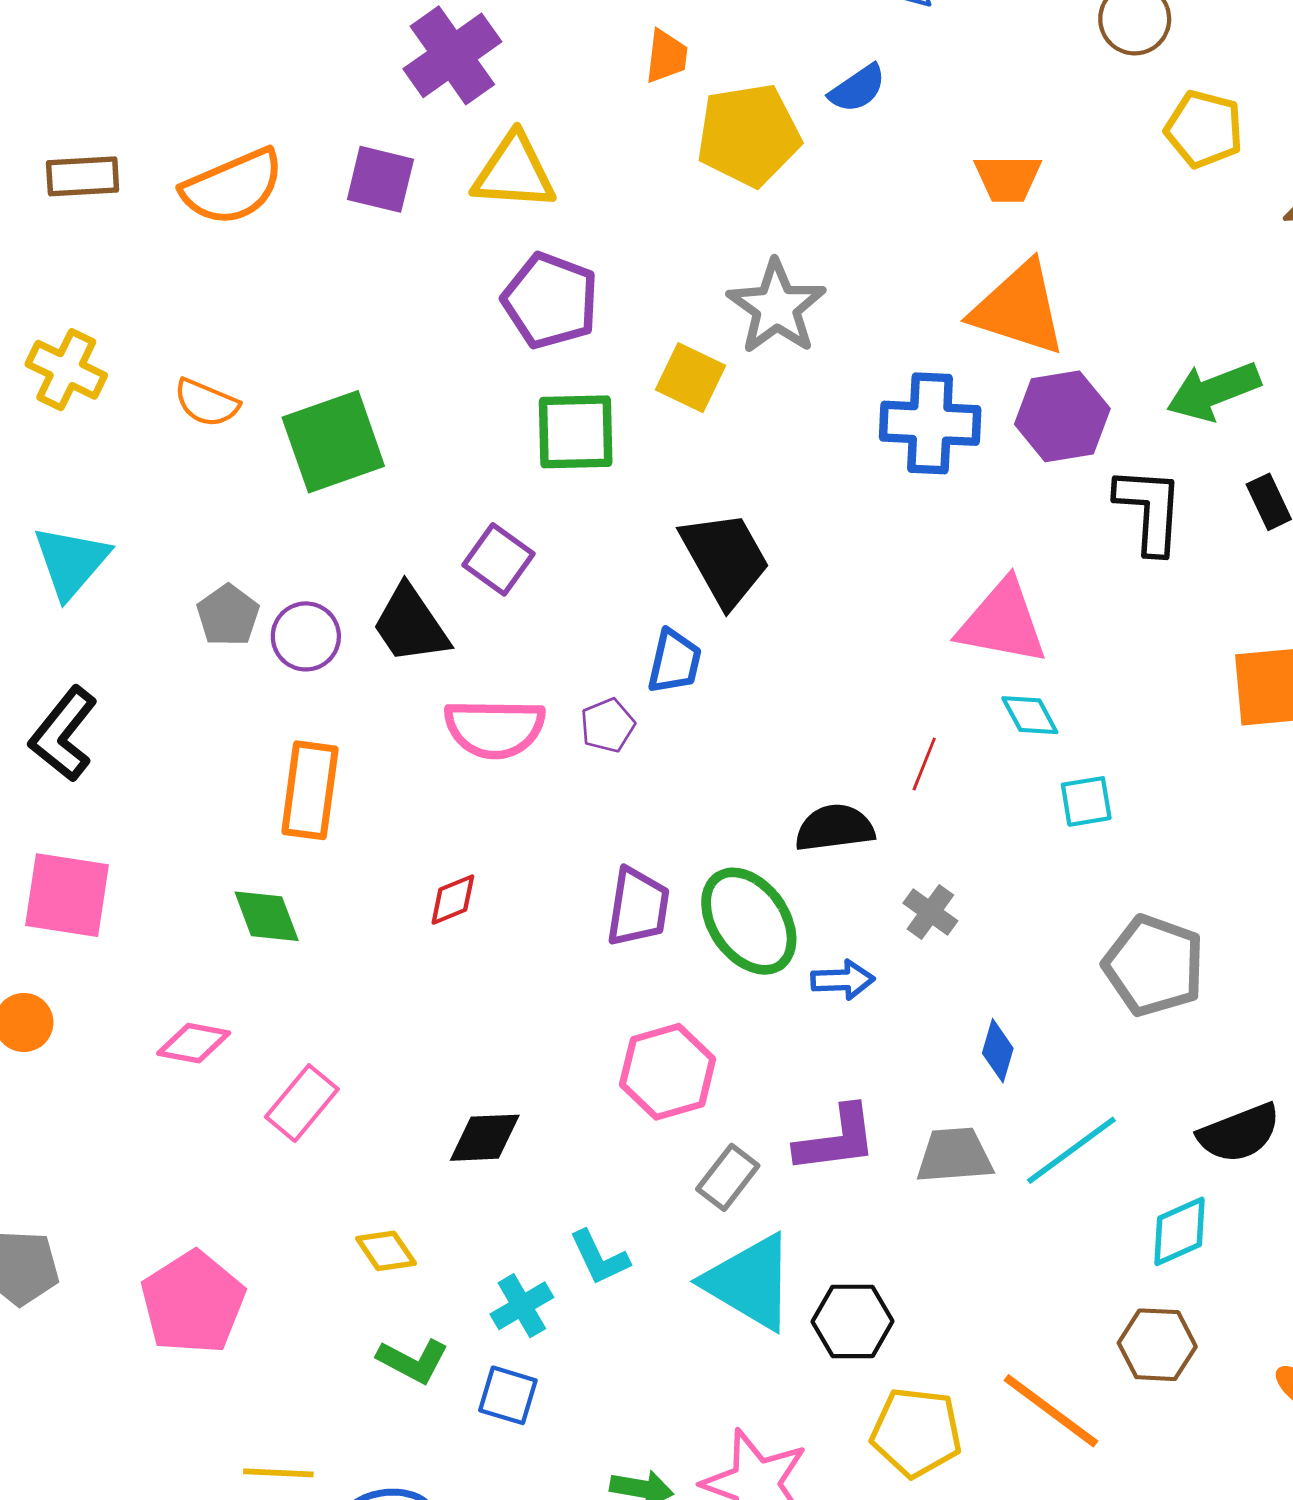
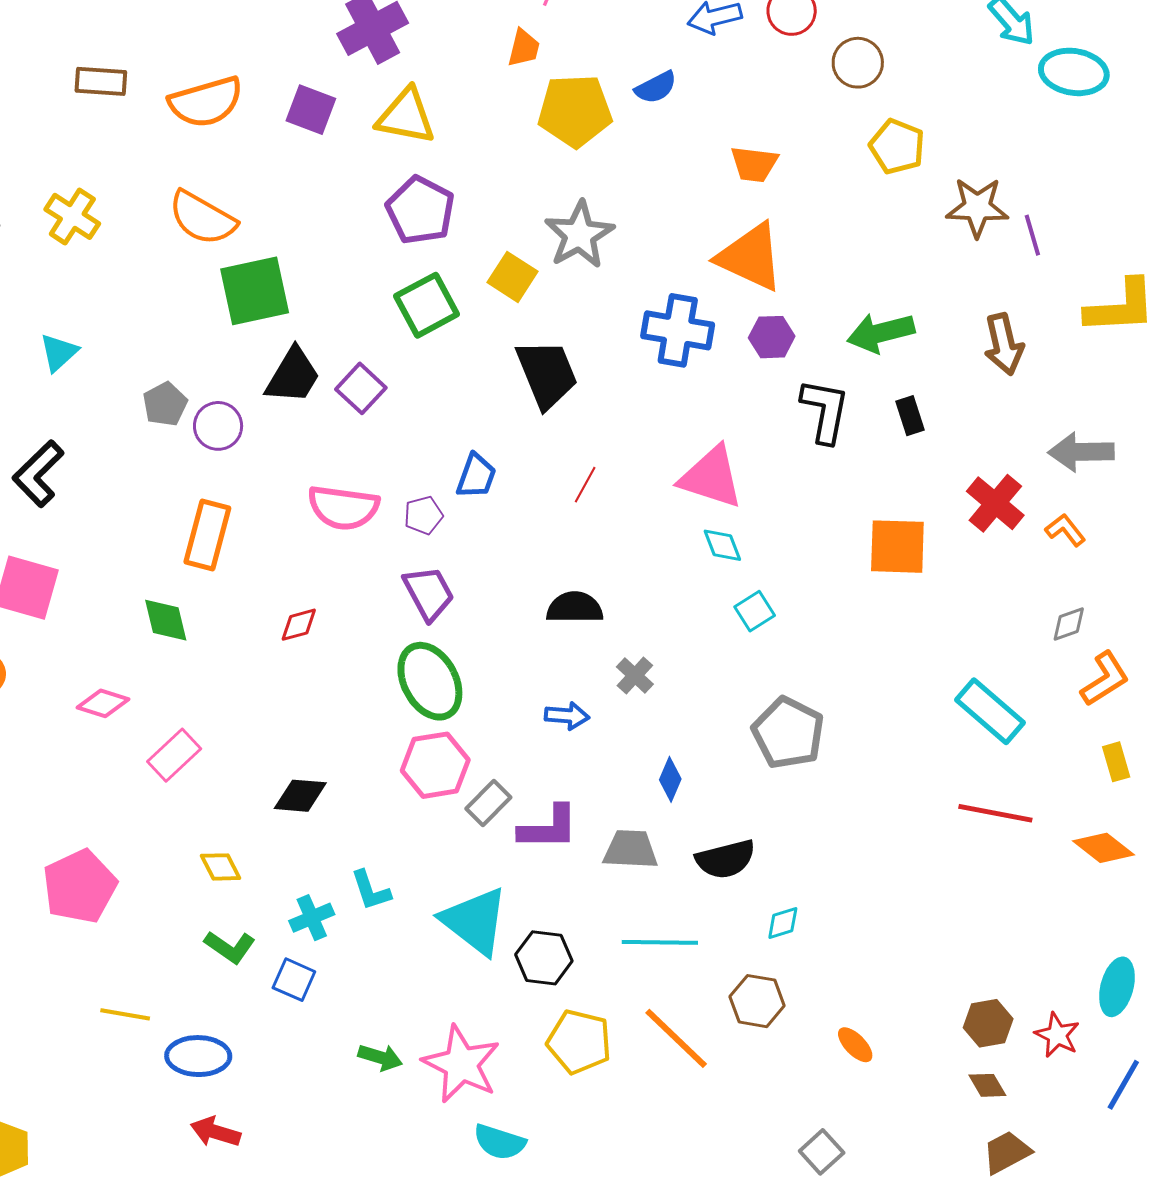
orange semicircle: (206, 403) -> (202, 218), moved, size x1.5
purple hexagon: (1062, 416) -> (772, 337), size x0.7
green square: (576, 432) -> (427, 305), turned -34
black trapezoid: (725, 559) -> (547, 374), moved
cyan triangle: (71, 562) -> (59, 353), size x0.7
black trapezoid: (411, 624) -> (293, 376), moved, turned -122
red line: (924, 764) -> (585, 485), moved
cyan square: (1086, 801) -> (755, 611), turned -30
purple trapezoid: (638, 907) -> (429, 593), moved, turned -44
green ellipse: (749, 921) -> (430, 681), moved
black semicircle: (1239, 1133) -> (726, 859), moved
cyan line: (1071, 1150) -> (660, 942), moved, turned 30
gray rectangle: (728, 1177) -> (488, 803), moved
cyan diamond: (1180, 1231) -> (783, 923), size x0.7

